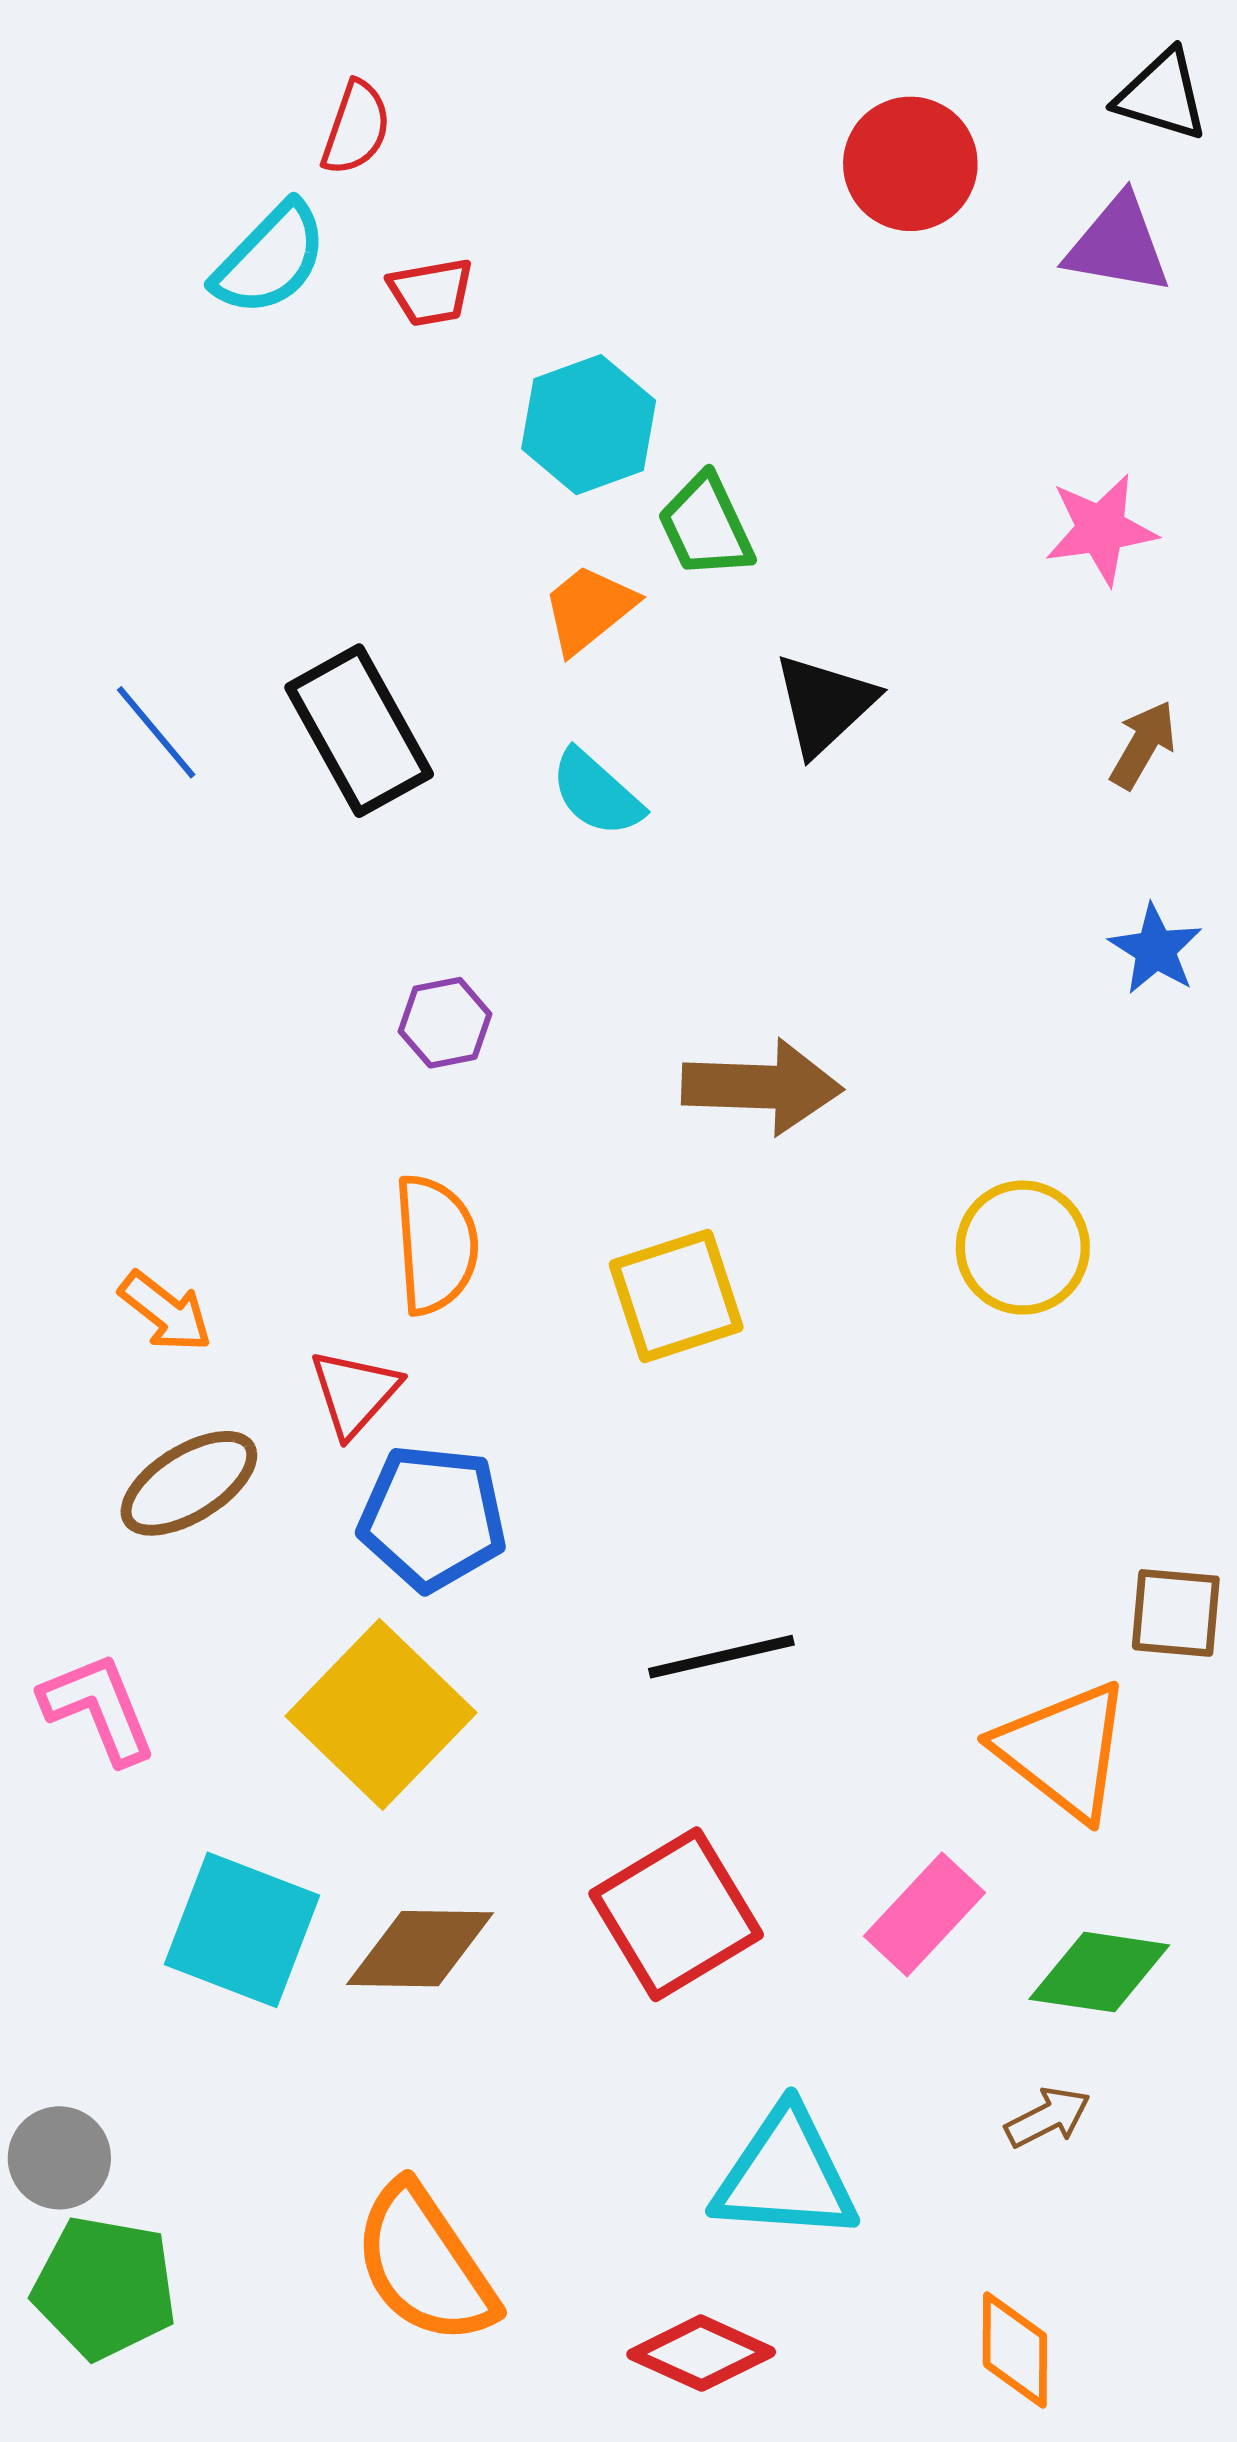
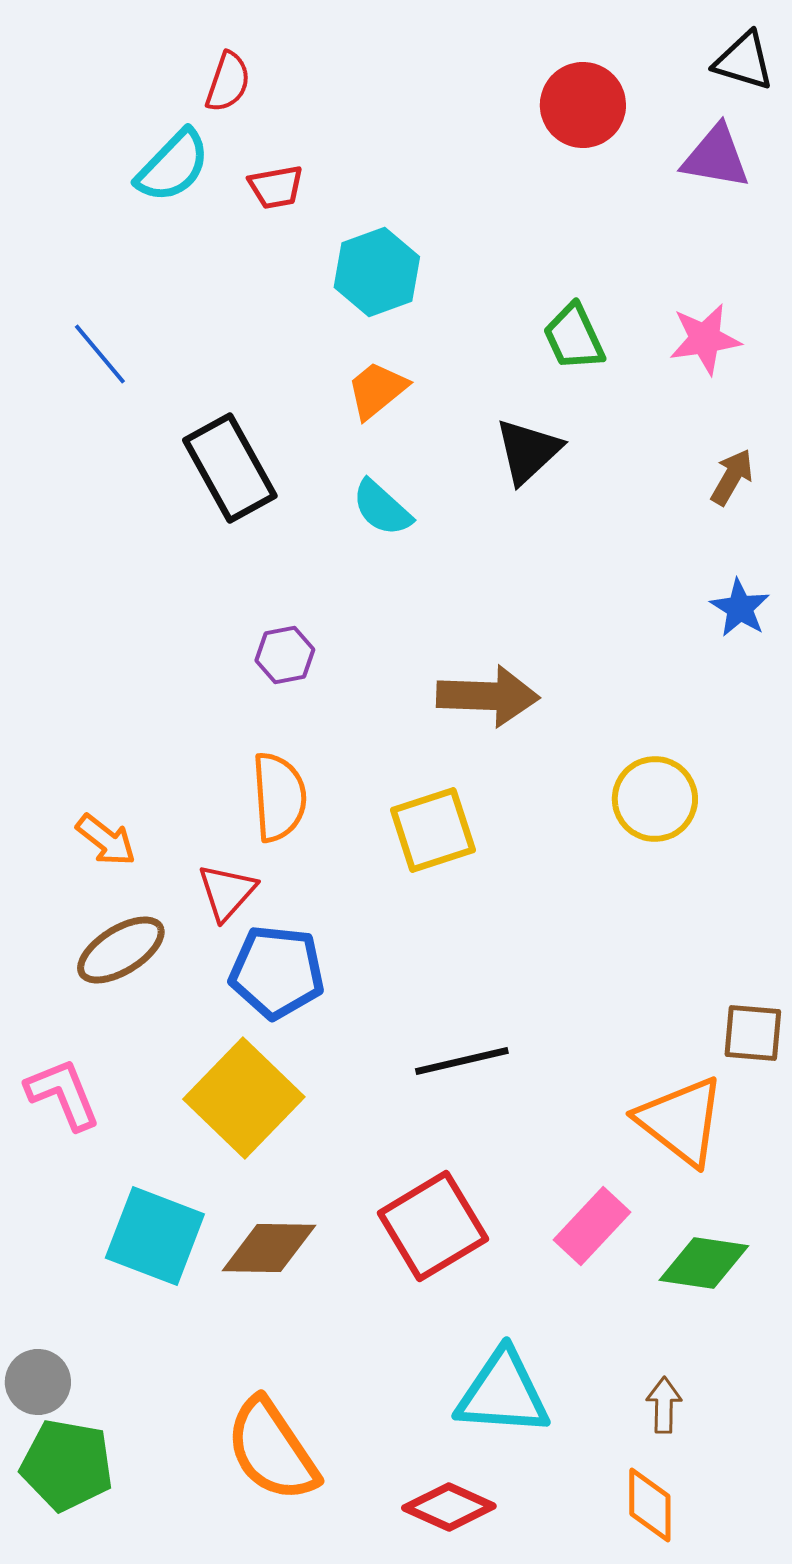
green trapezoid: (706, 526) -> (574, 337), moved
blue line: (156, 732) -> (100, 354), moved
brown arrow: (1048, 2117) -> (664, 1405), moved, turned -62

